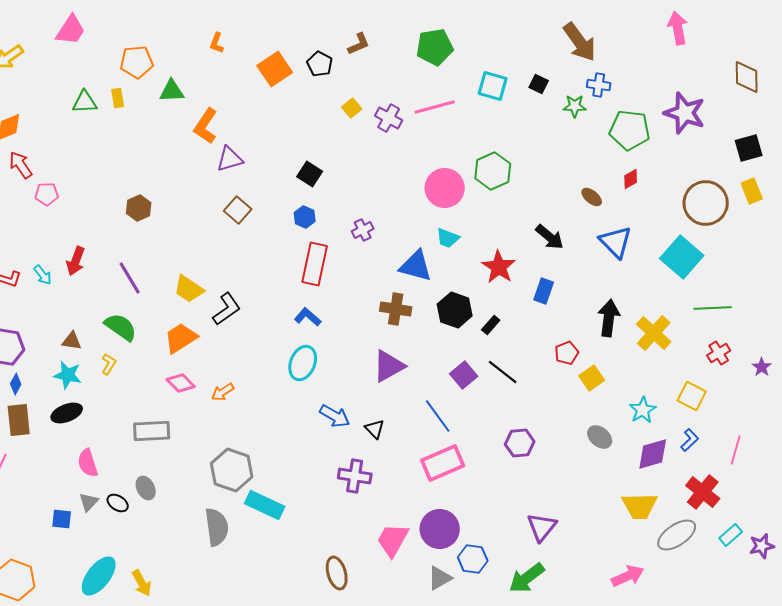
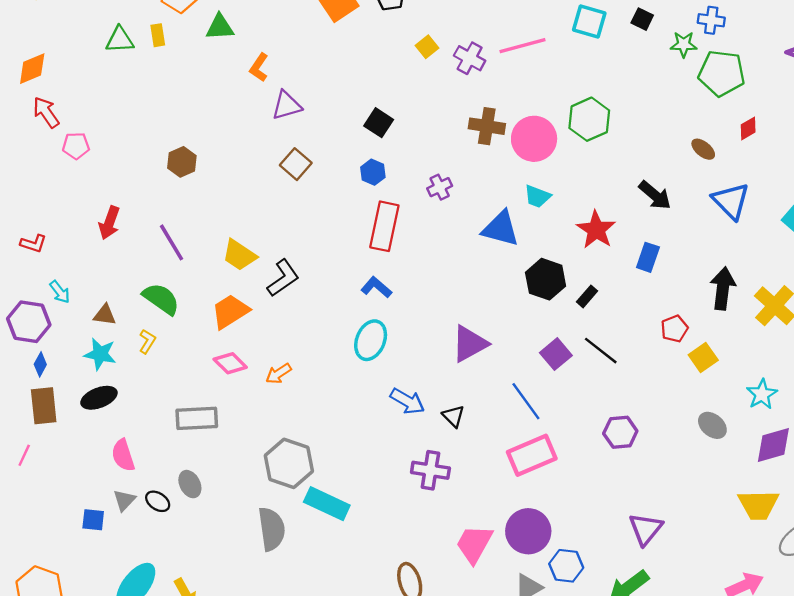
orange L-shape: (206, 126) -> (259, 67), size x0.7
green pentagon: (630, 130) -> (722, 73), moved
cyan arrow: (43, 275) -> (60, 292), moved
brown cross: (396, 309) -> (487, 126), moved

